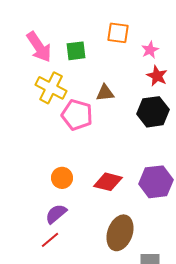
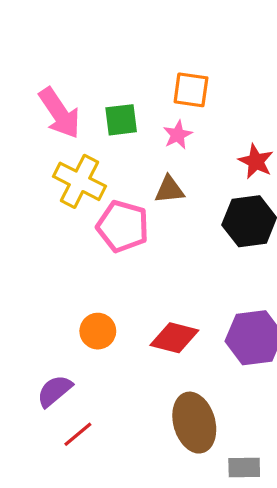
pink star: (150, 50) -> (178, 135), moved
purple semicircle: (56, 214) -> (55, 391), moved
brown ellipse: (120, 233) -> (194, 423), turned -36

